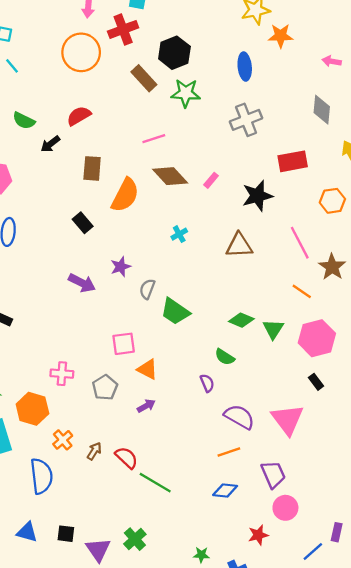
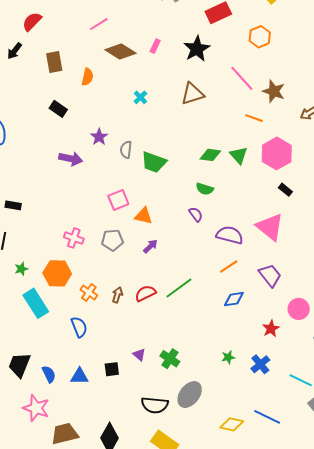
orange semicircle: (125, 195) -> (87, 77), size x0.6
pink cross: (62, 374) -> (74, 238), turned 30
gray pentagon: (105, 387) -> (112, 240), turned -30
red semicircle: (127, 458) -> (145, 293), turned -55
blue semicircle: (41, 476) -> (79, 327), size x0.7
green line: (155, 483) -> (179, 288), moved, turned -52
pink circle: (285, 508) -> (299, 309), moved
purple triangle: (98, 550) -> (139, 355), moved, size x0.6

